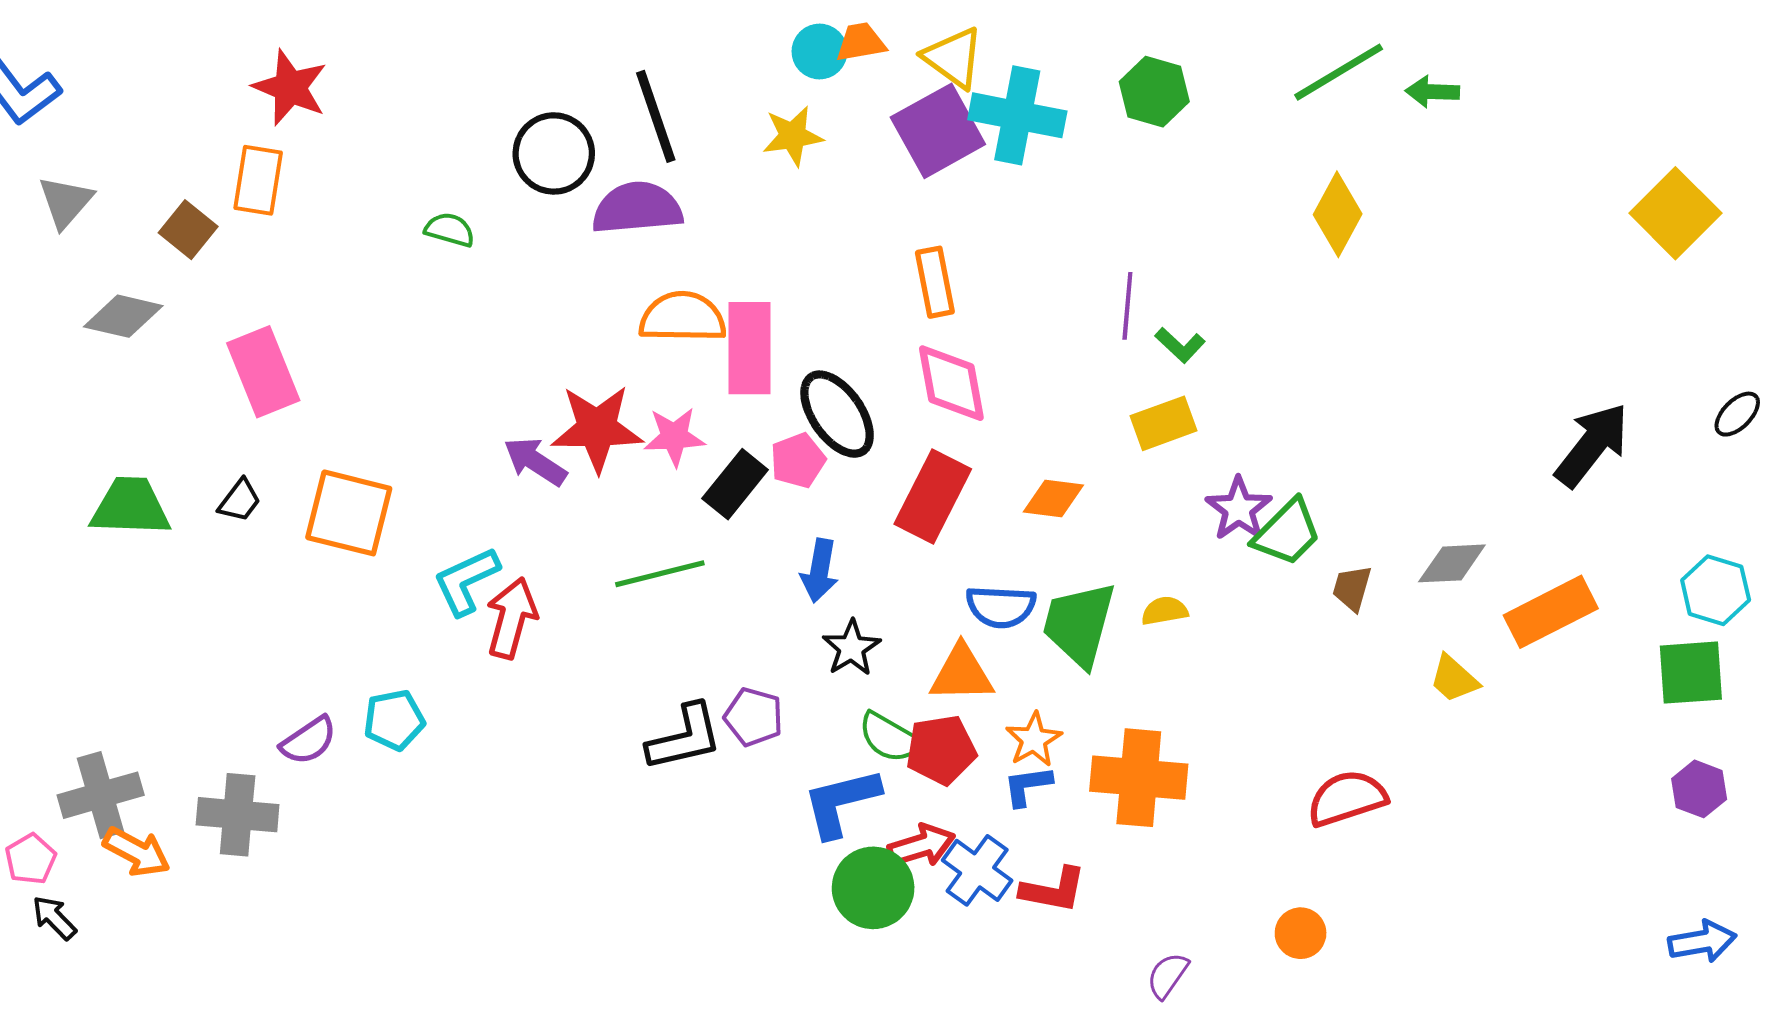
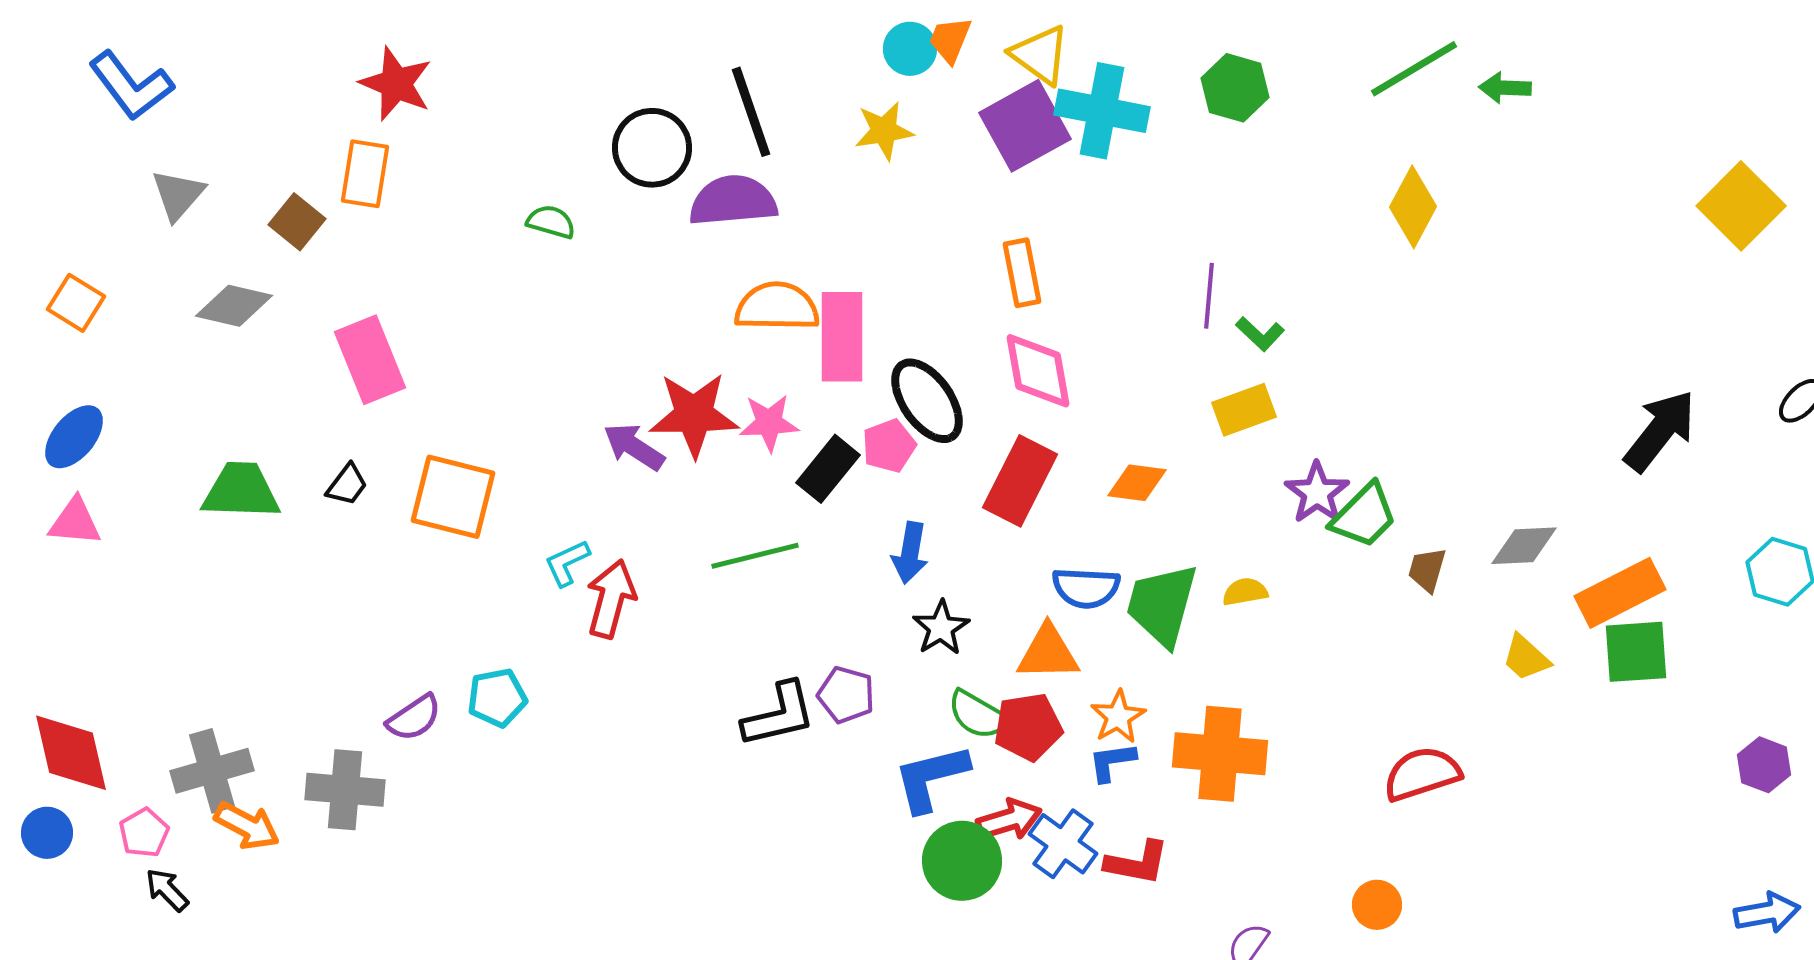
orange trapezoid: (861, 42) -> (950, 40), turned -58
cyan L-shape: (466, 581) -> (567, 563), size x0.7
green square: (1691, 673) -> (1636, 652), moved

